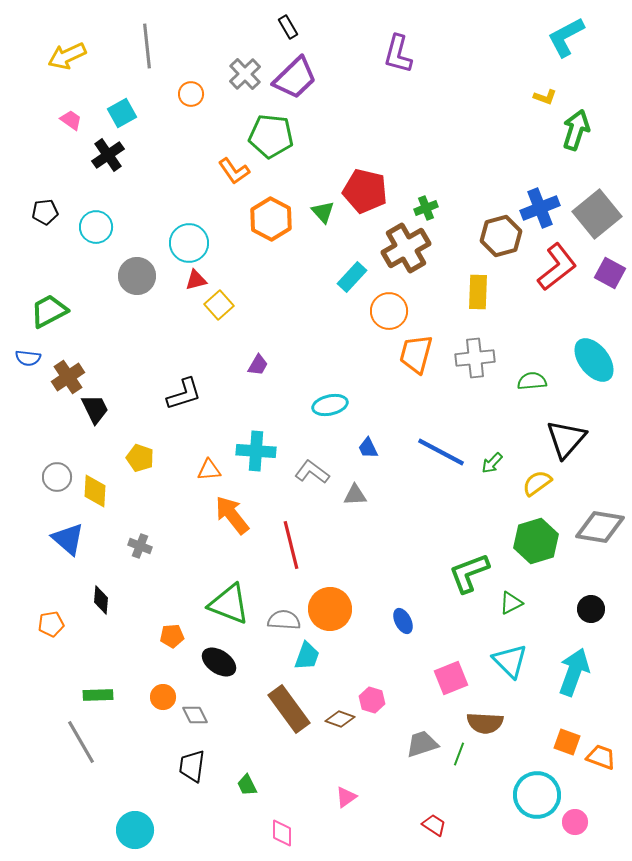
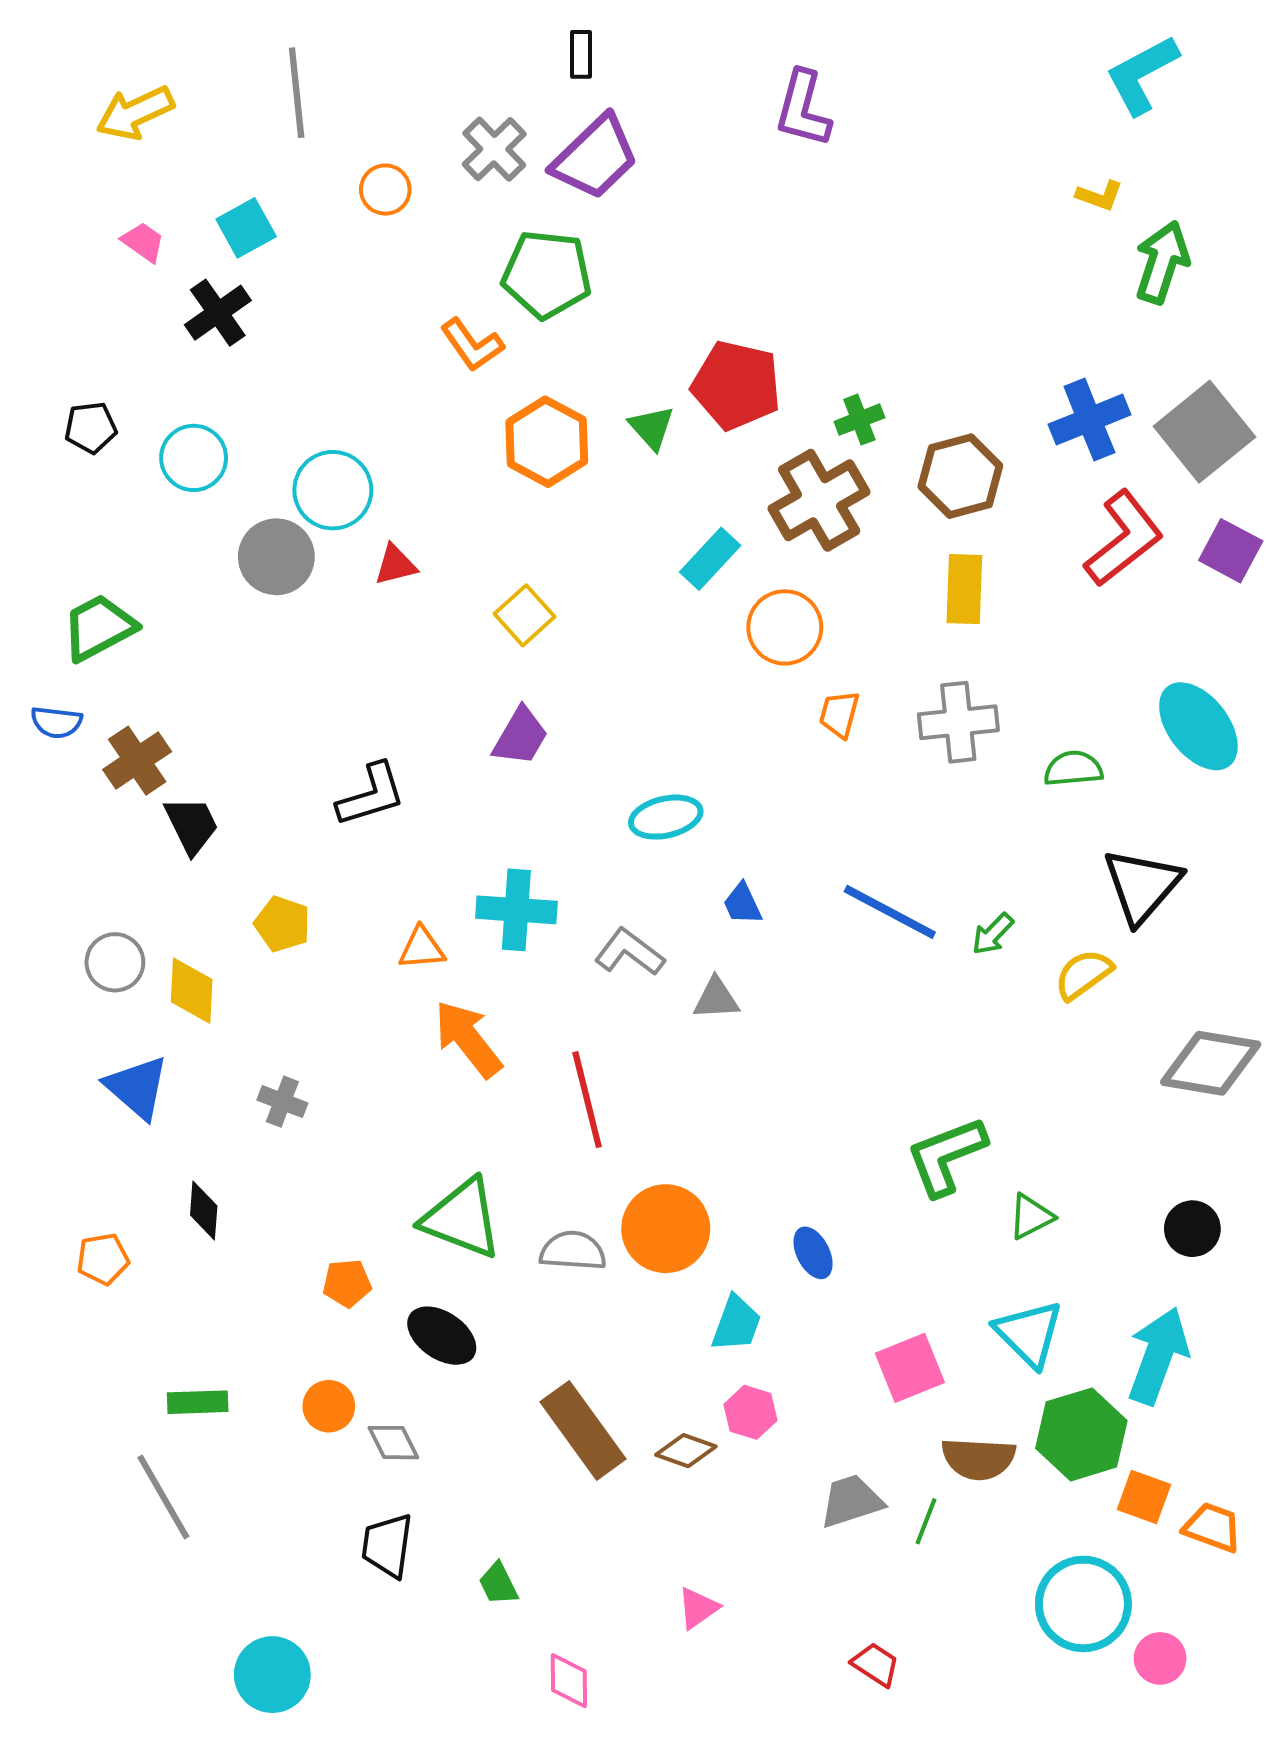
black rectangle: (288, 27) -> (581, 54), turned 30
brown hexagon: (501, 236) -> (960, 476), moved
cyan circle: (189, 243) -> (333, 490), moved
yellow square: (219, 305) -> (525, 615), moved
orange trapezoid: (416, 354) -> (839, 714), size x0.6
purple trapezoid: (258, 365) -> (520, 736), size x1.4
green hexagon: (536, 541) -> (1081, 1434), moved
cyan trapezoid: (307, 656) -> (736, 1323), moved

